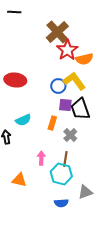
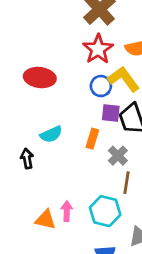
red star: (67, 50) -> (98, 49), moved
pink arrow: (41, 158) -> (67, 211), moved
brown line: (65, 159) -> (126, 183), moved

